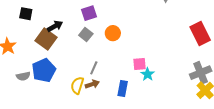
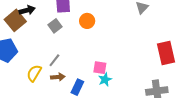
orange circle: (113, 33) -> (87, 21), moved
brown arrow: (92, 84) -> (58, 77), moved

